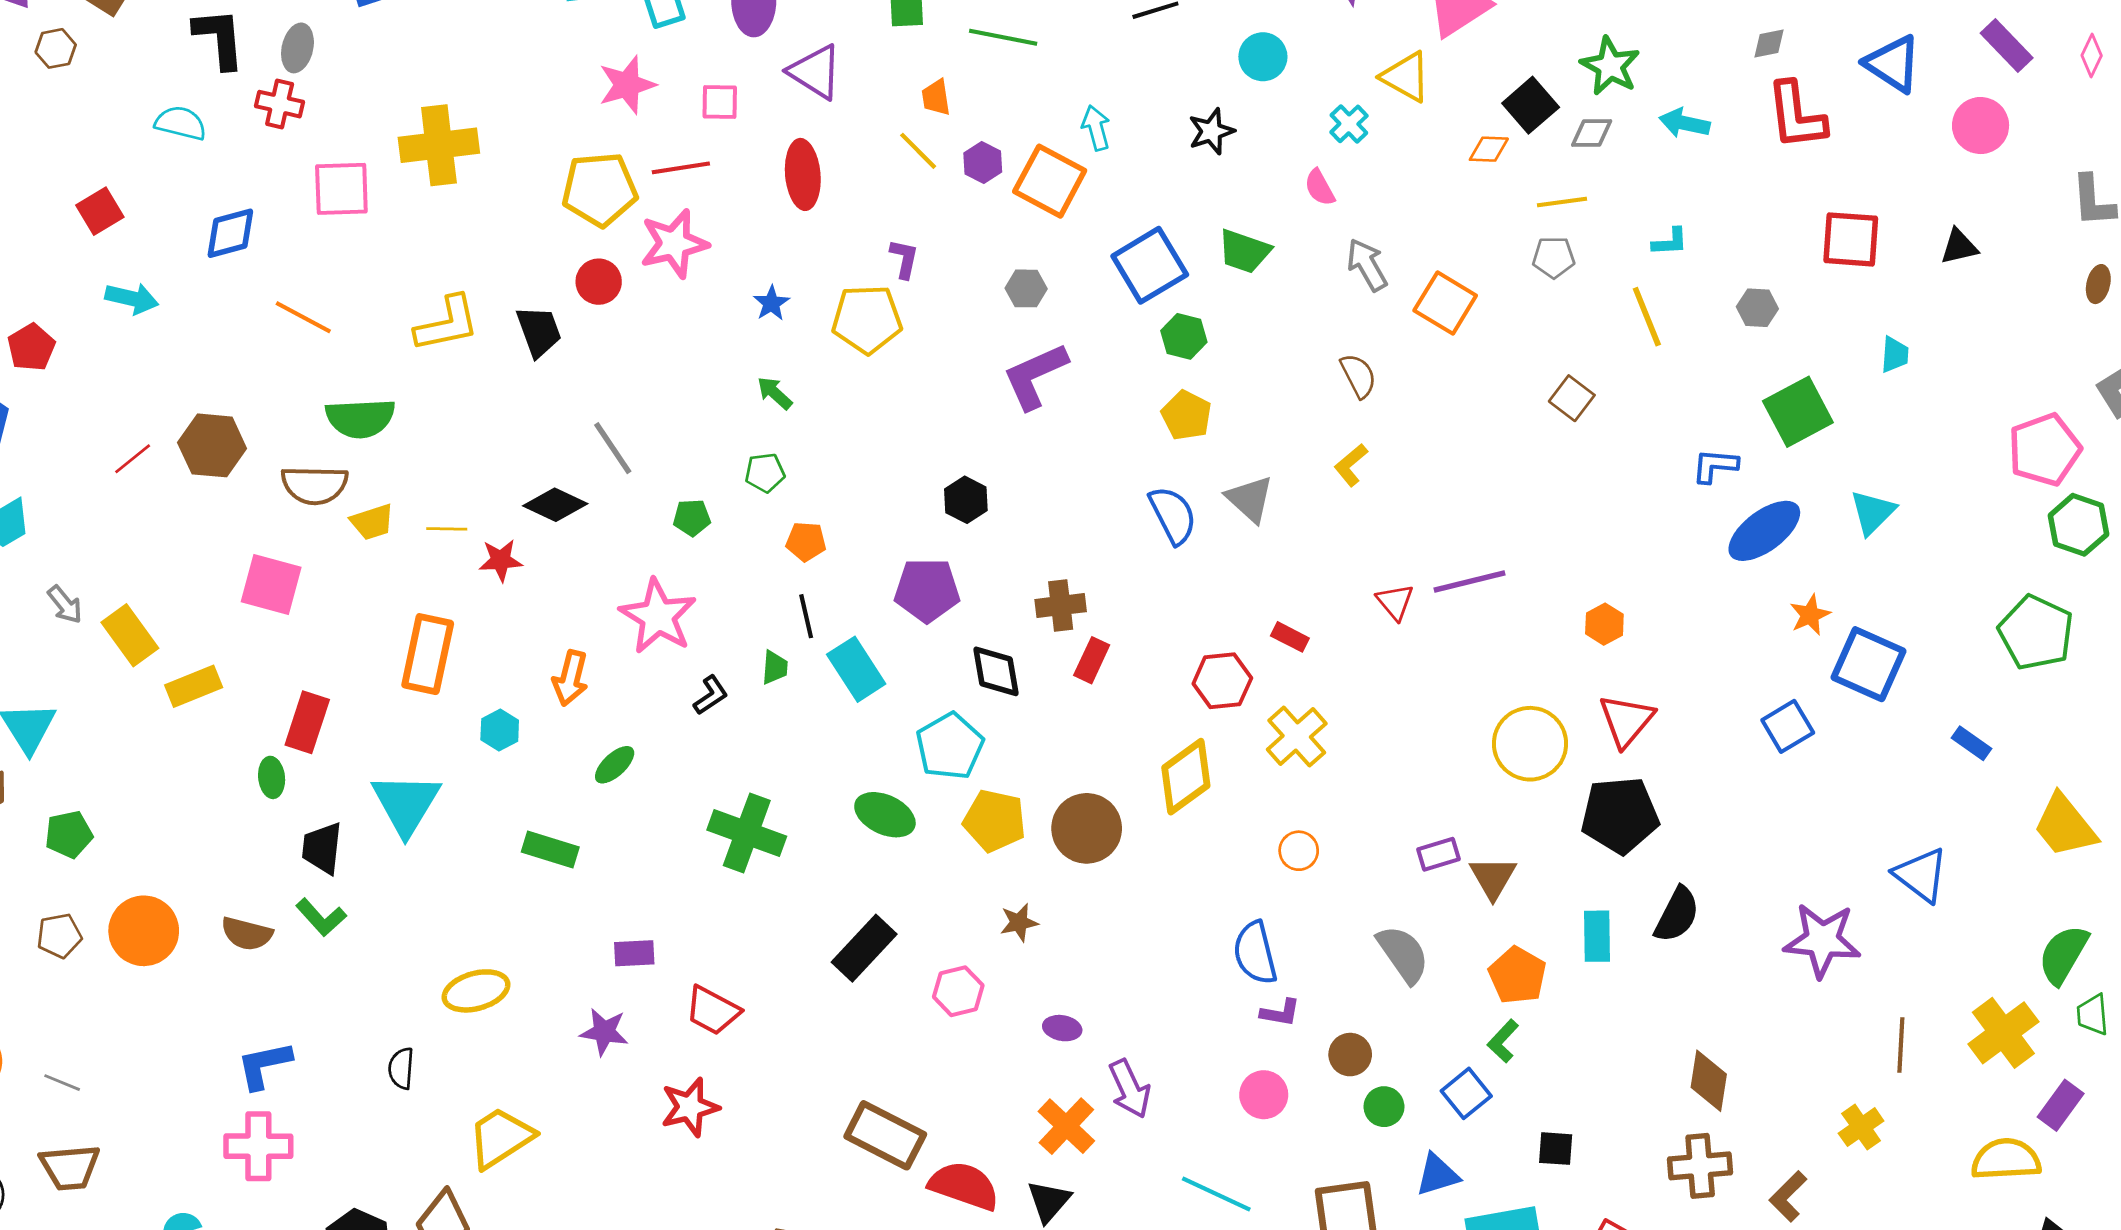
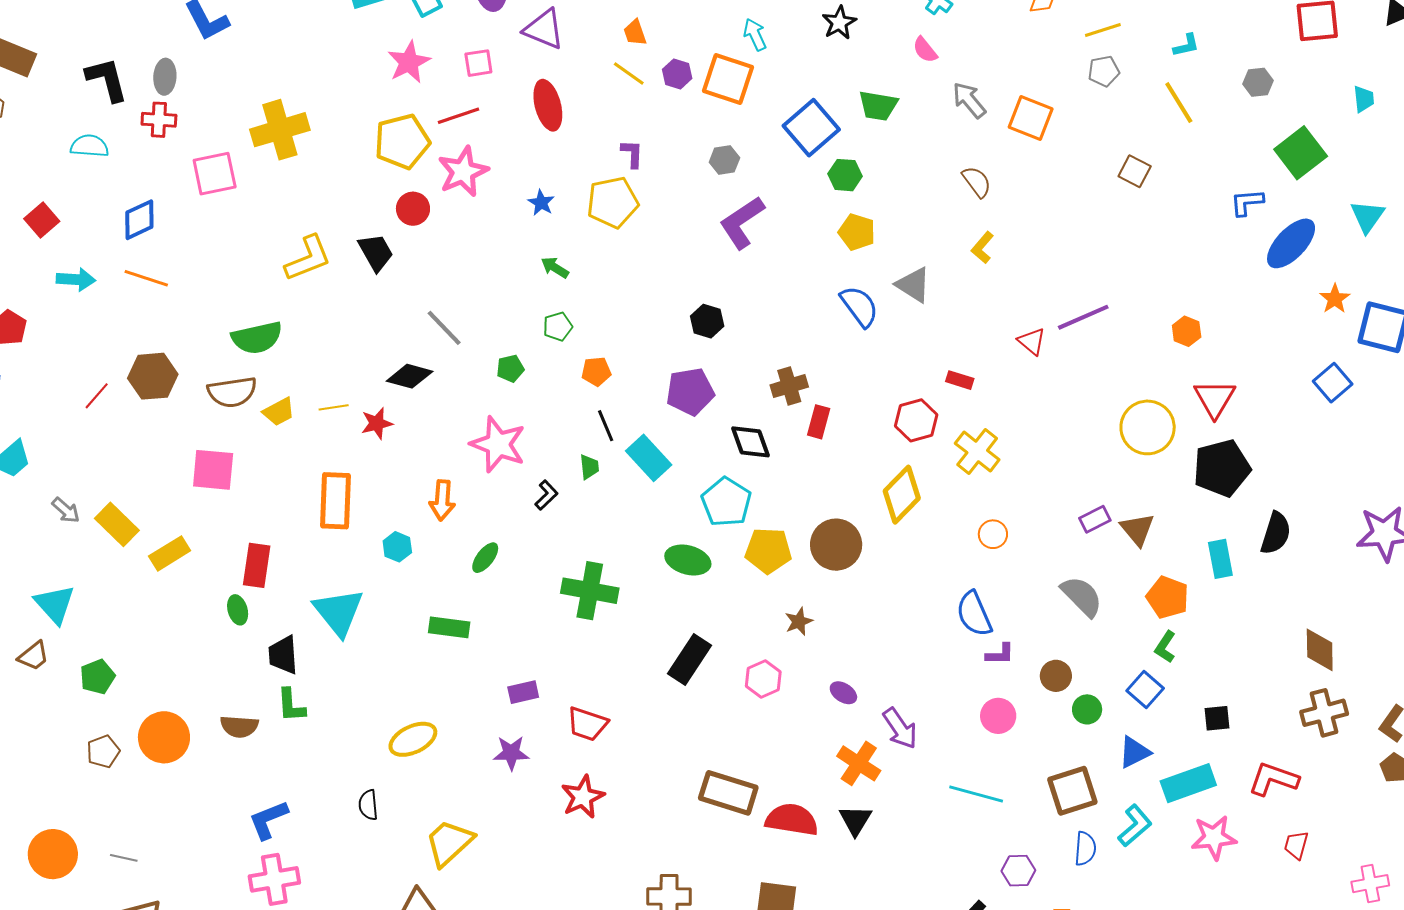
orange line: (303, 317) -> (146, 278), moved
green L-shape: (321, 917) -> (291, 705), turned 48
purple ellipse: (1062, 1028) -> (843, 693), turned 32

